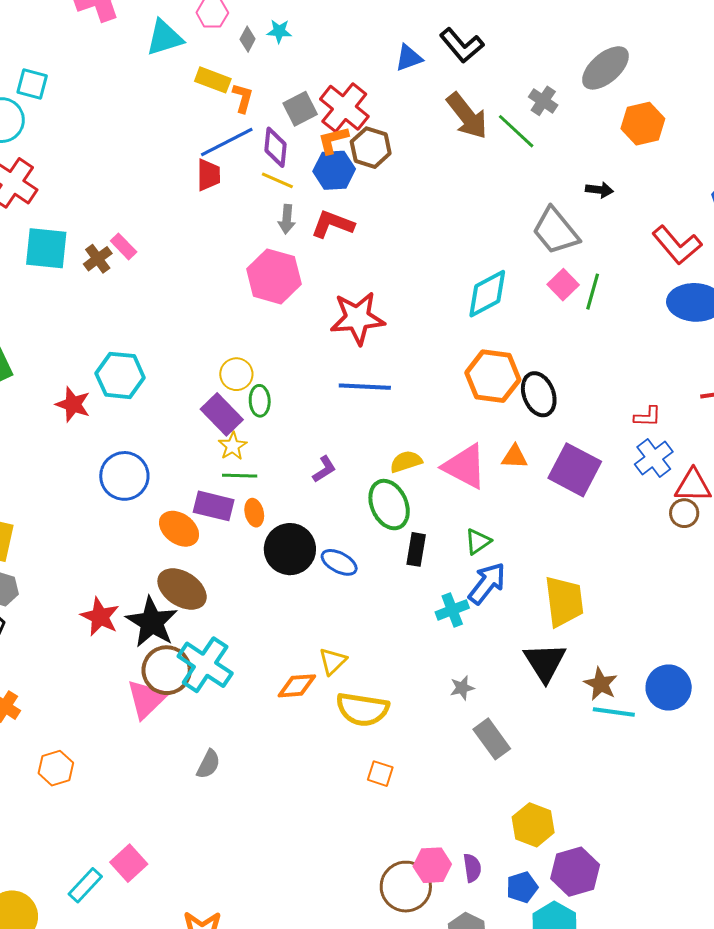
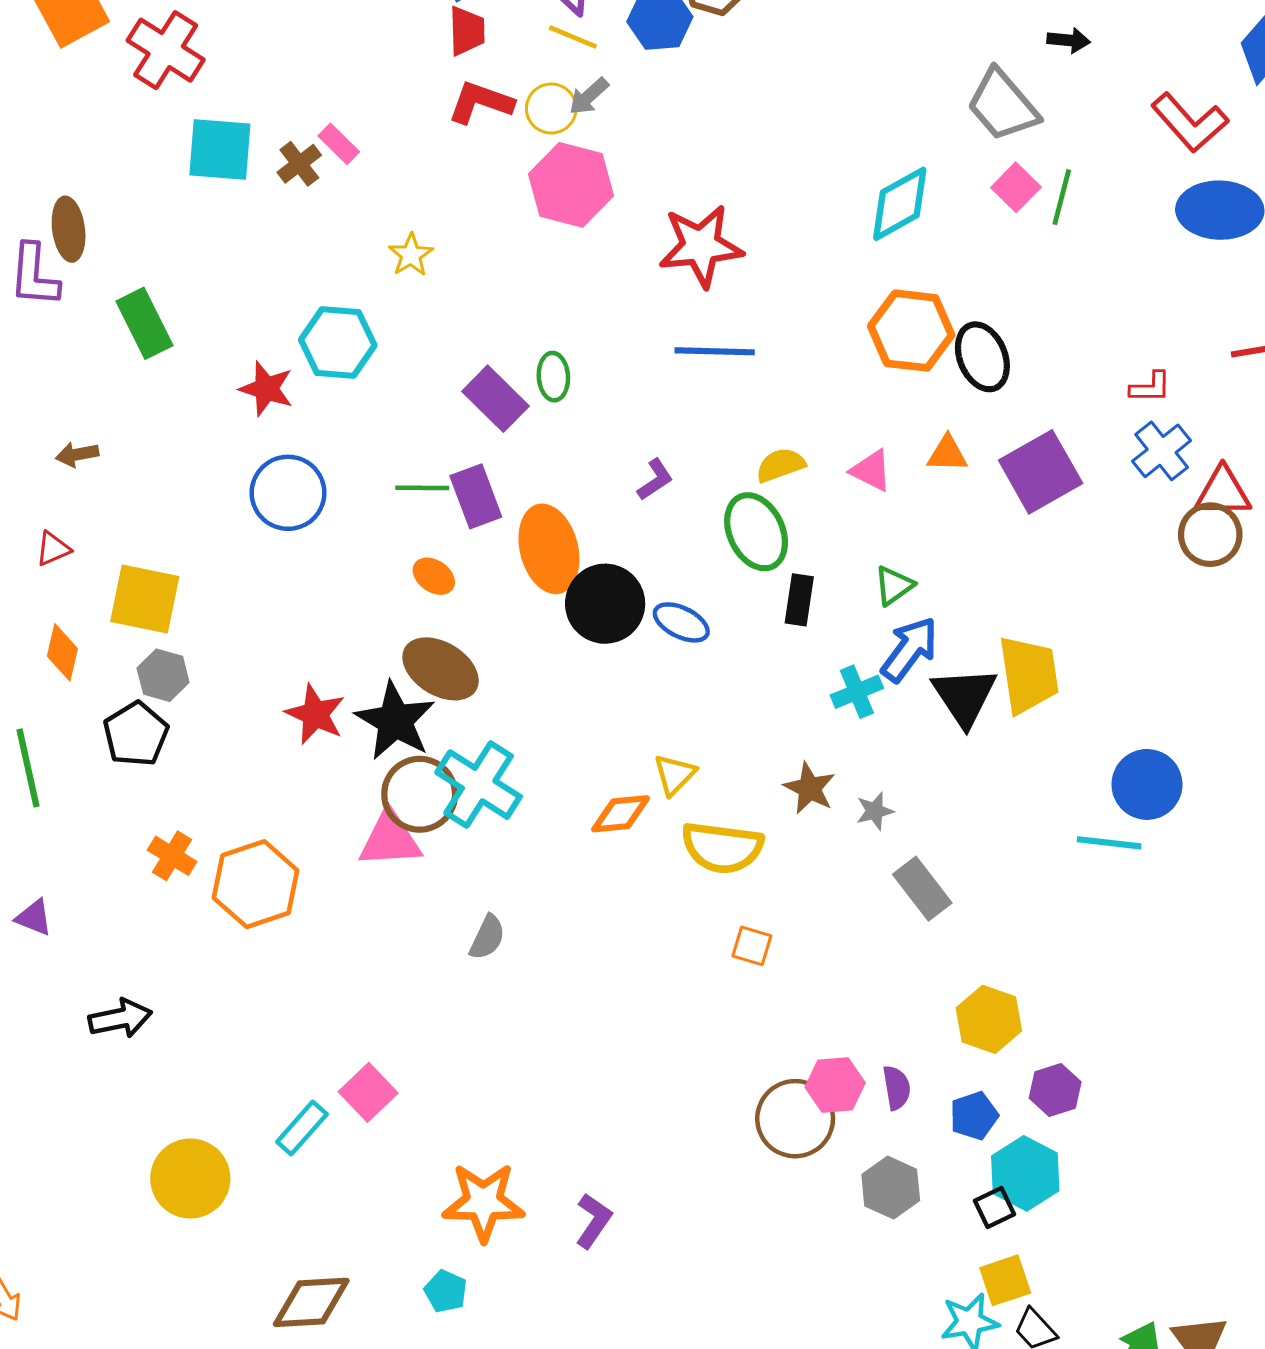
gray arrow: (287, 219) -> (589, 96), turned 44
red L-shape: (333, 224) -> (481, 102), moved
yellow circle: (236, 374) -> (551, 109), moved
yellow star: (233, 446) -> (411, 255), moved
pink triangle: (465, 467) -> (871, 471), size x0.6
purple square: (575, 470) -> (1041, 472), turned 34
blue circle: (124, 476) -> (288, 493), moved
green line: (240, 476) -> (422, 488), moved
purple rectangle: (214, 506) -> (476, 496), moved, turned 57
orange ellipse: (254, 513) -> (549, 549), size x2.0
brown circle: (684, 513) -> (1210, 535), size x1.4
orange ellipse: (179, 529) -> (434, 576), size x0.7
black triangle: (545, 662) -> (964, 696), moved
brown star: (601, 684) -> (810, 788), moved
blue circle: (669, 687) -> (1147, 784), moved
pink triangle: (147, 699) -> (390, 839), turned 42
orange hexagon: (56, 768) -> (256, 884), moved, size x1.6
purple hexagon: (575, 872) -> (1055, 1090), size x0.7

